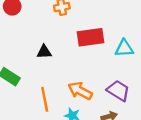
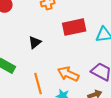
black triangle: (44, 52) -> (35, 42), turned -32

